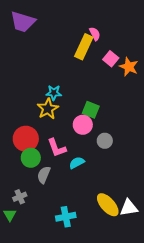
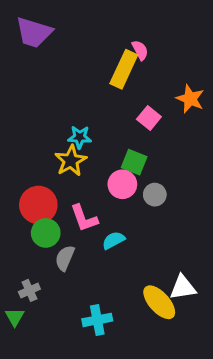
pink square: (111, 59) -> (149, 118), moved
gray circle: (105, 141) -> (155, 195), moved
white triangle: (129, 208) -> (183, 287), moved

